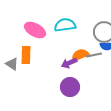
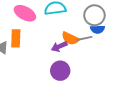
orange semicircle: (80, 55) -> (70, 38), turned -132

